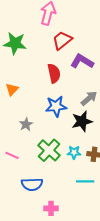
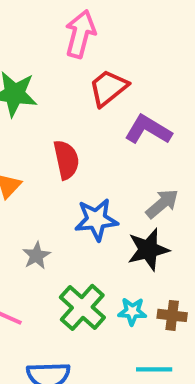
red semicircle: (54, 73) -> (66, 160), moved

